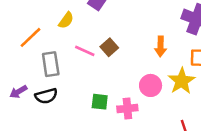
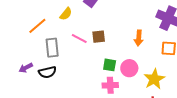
brown square: (109, 47) -> (99, 37), turned 32
yellow star: (182, 81) -> (154, 79), moved
green square: (100, 102) -> (110, 65), moved

